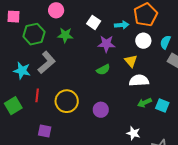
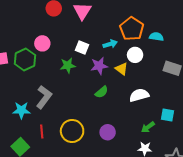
green hexagon: (34, 34) -> (25, 59), moved
green star: (65, 35) -> (68, 65), moved
cyan semicircle: (165, 42) -> (156, 37), moved, turned 88
yellow triangle: (131, 61) -> (122, 69), moved
green arrow: (144, 103) -> (148, 127), moved

